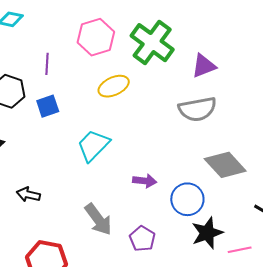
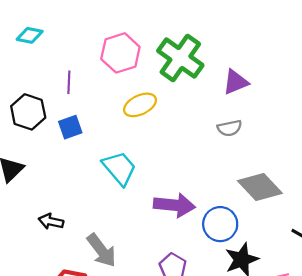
gray semicircle: (197, 109) -> (230, 128), size x0.6
cyan trapezoid: (93, 145) -> (119, 168), turned 96
purple arrow: (145, 181) -> (174, 205), size x1.6
gray arrow: (98, 219) -> (102, 250), moved

